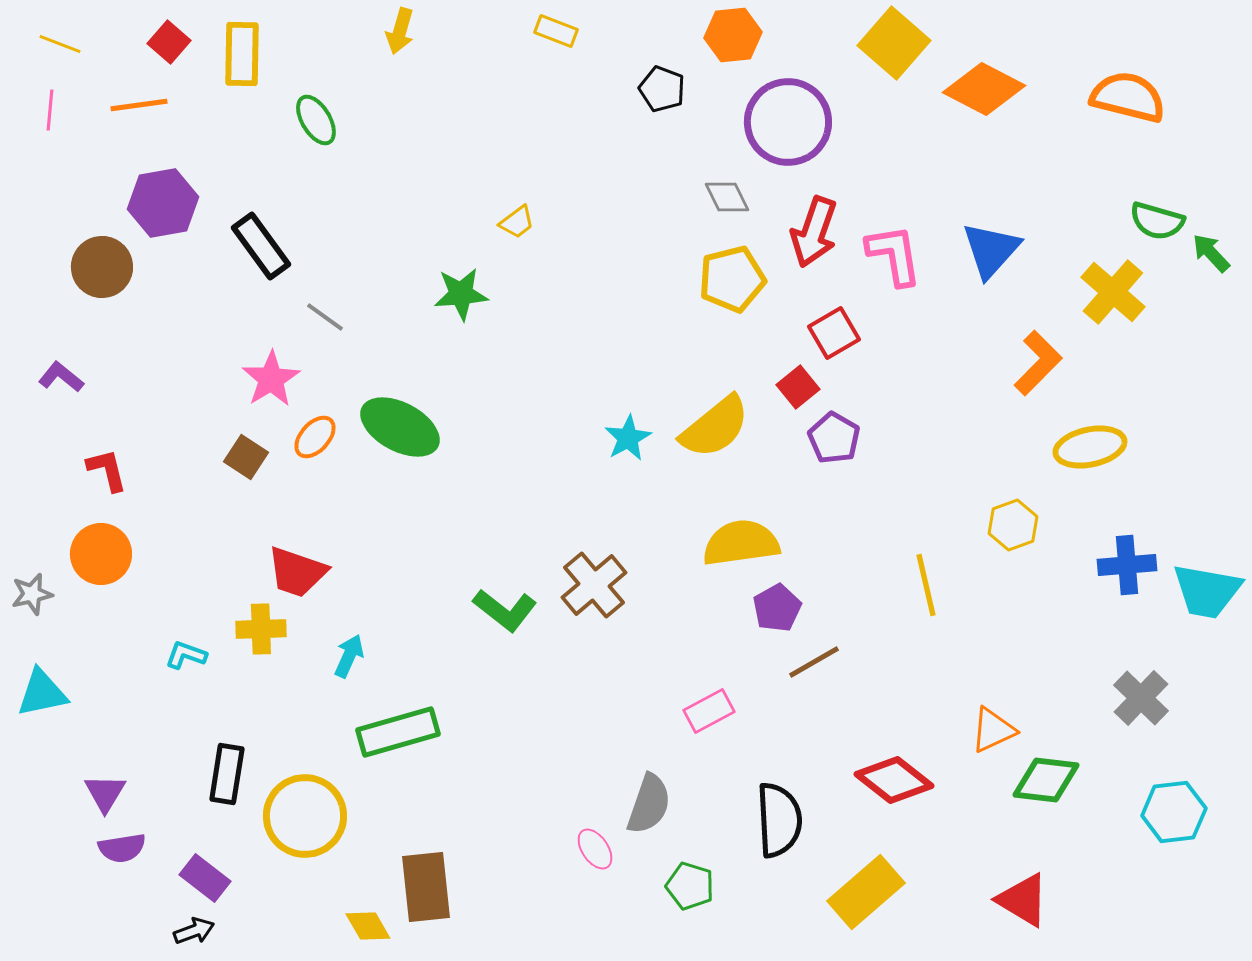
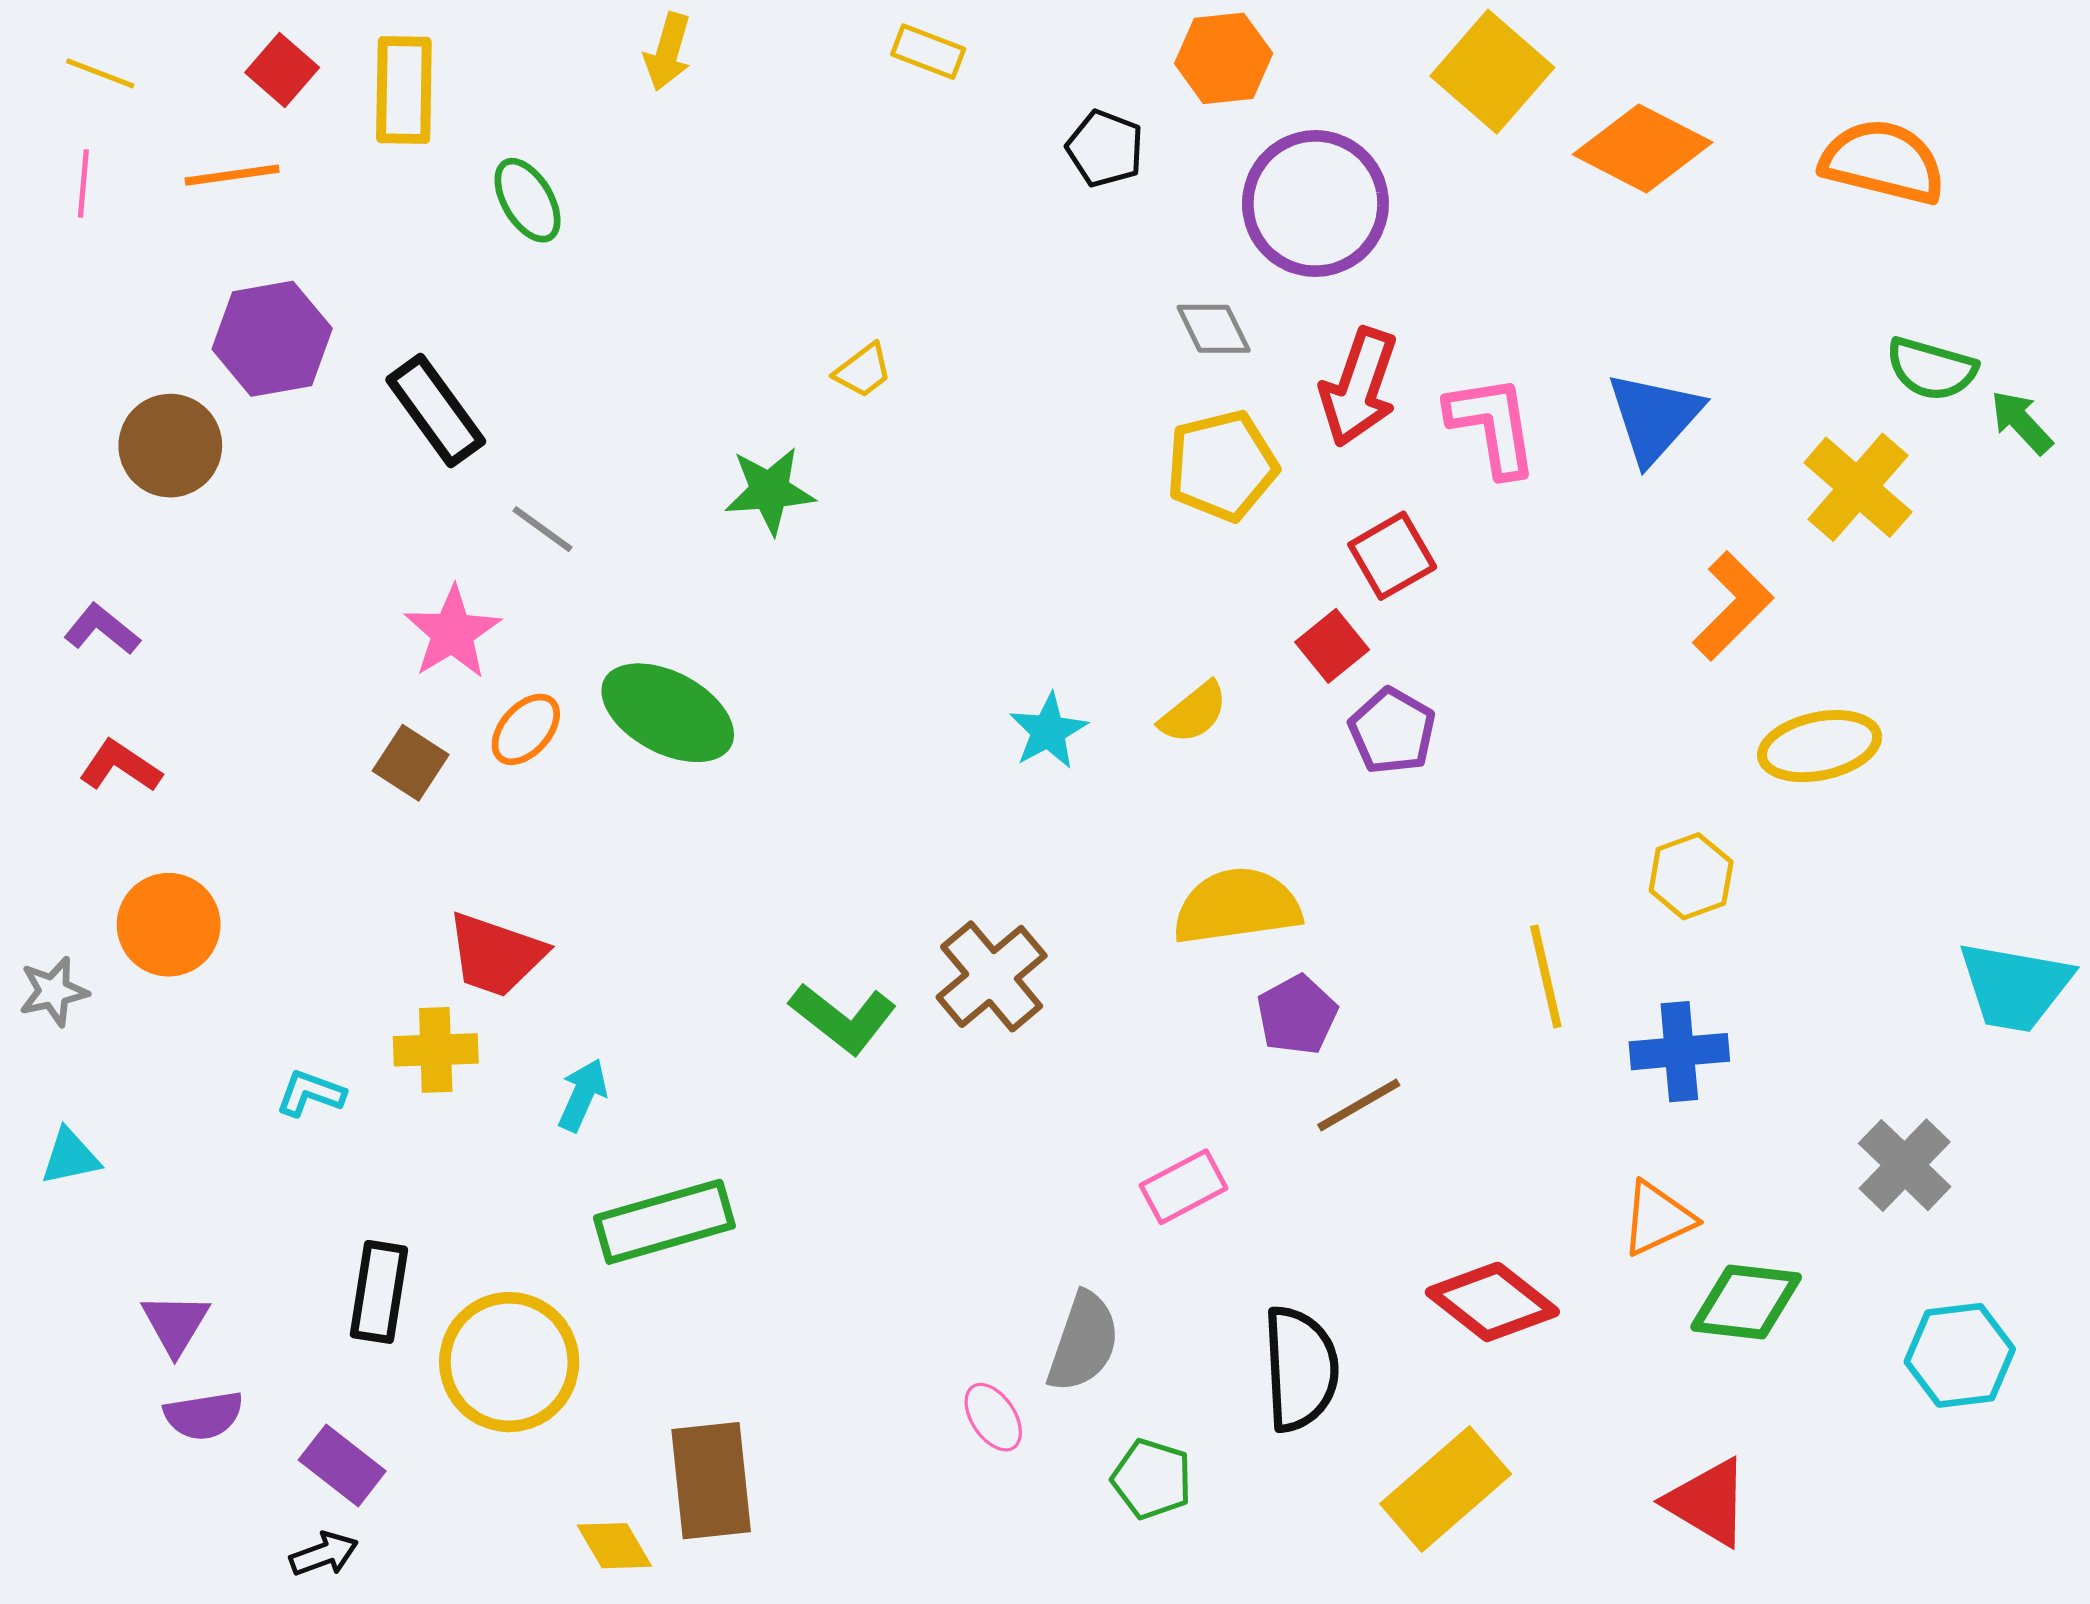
yellow semicircle: (715, 427) -> (1194, 713), size x0.6
red L-shape: (107, 470) -> (120, 766), moved, turned -42
blue cross: (1127, 565) -> (1679, 1052), moved
cyan triangle: (42, 693) -> (70, 1157), size x0.7

